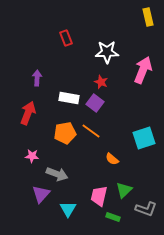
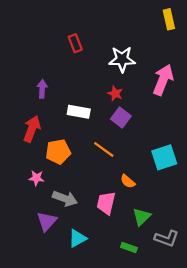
purple square: (95, 103) -> (121, 117), moved
orange pentagon: (65, 133) -> (58, 152), moved
pink trapezoid: (99, 196) -> (106, 203), moved
cyan triangle: (68, 209) -> (78, 238), turned 30

